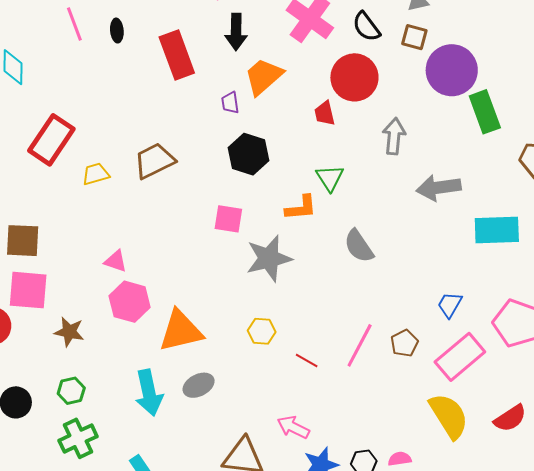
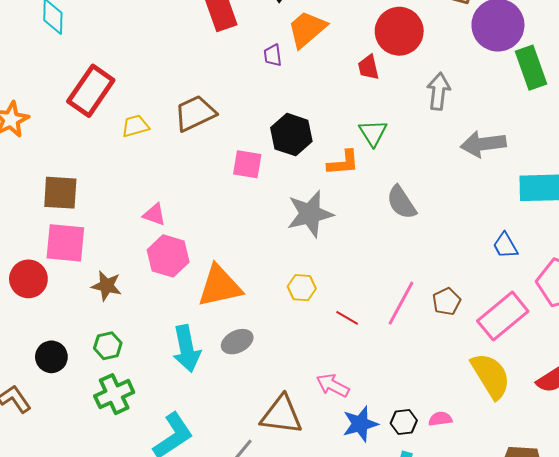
black hexagon: (249, 154) -> (291, 135), moved
pink square: (228, 219) -> (247, 164), moved
blue trapezoid: (450, 305) -> (505, 246), moved, turned -60

